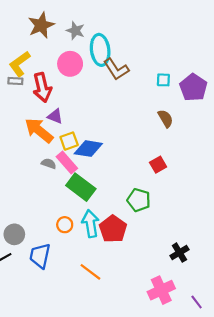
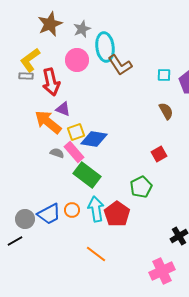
gray star: (75, 31) -> (82, 29), turned 30
green pentagon: (139, 200) -> (141, 187), turned 30
blue trapezoid: (40, 256) -> (49, 214), moved, turned -130

